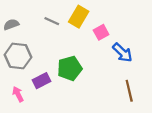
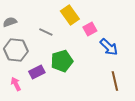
yellow rectangle: (79, 17) -> (70, 15), turned -66
gray line: (52, 21) -> (46, 32), moved

